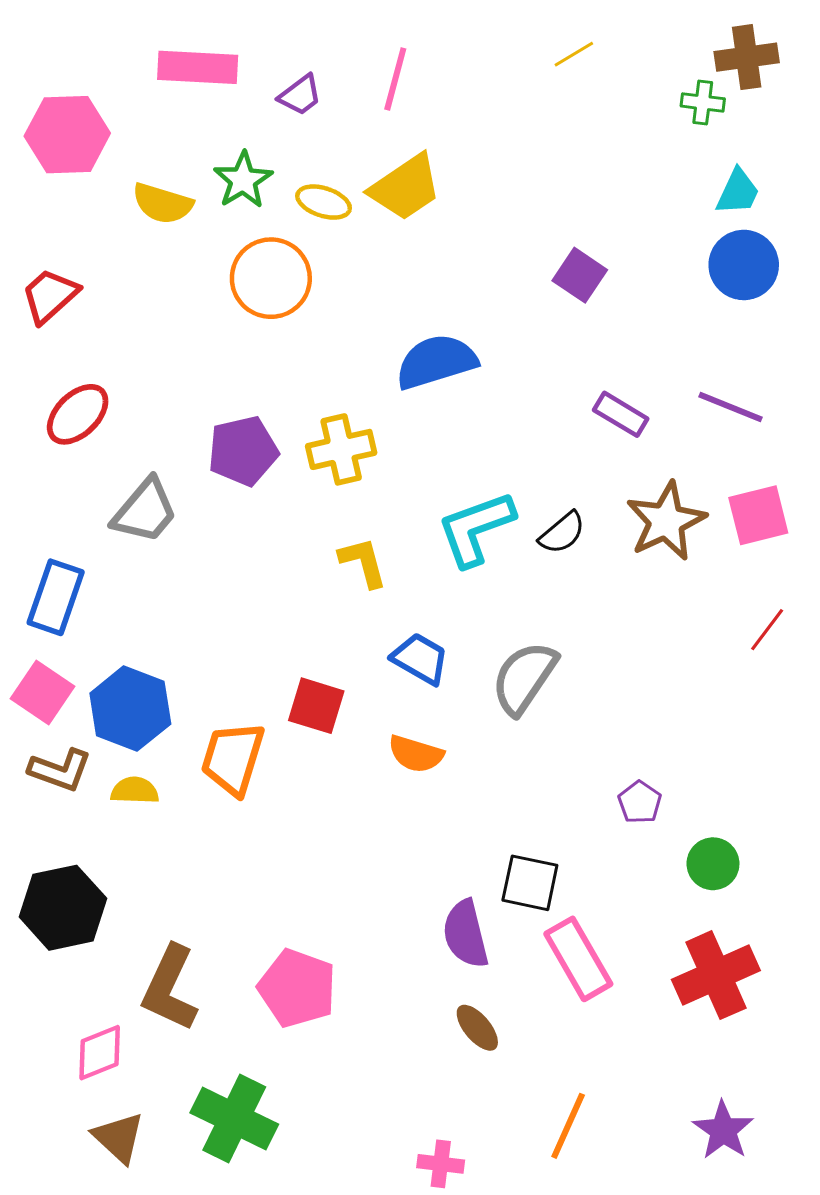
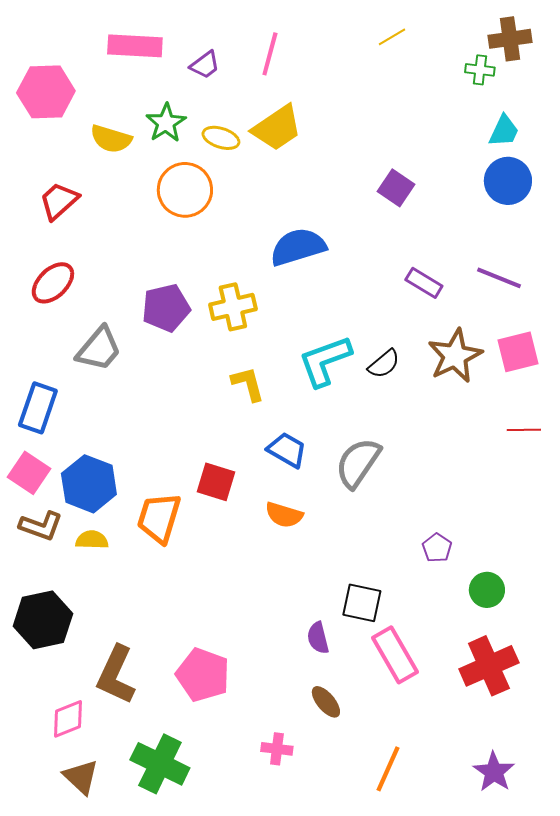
red trapezoid: (50, 296) -> (59, 201), moved
red line: (767, 630) -> (524, 430), turned 52
purple semicircle: (466, 934) -> (318, 638), size x0.7
pink cross: (441, 1164) -> (277, 749), moved

